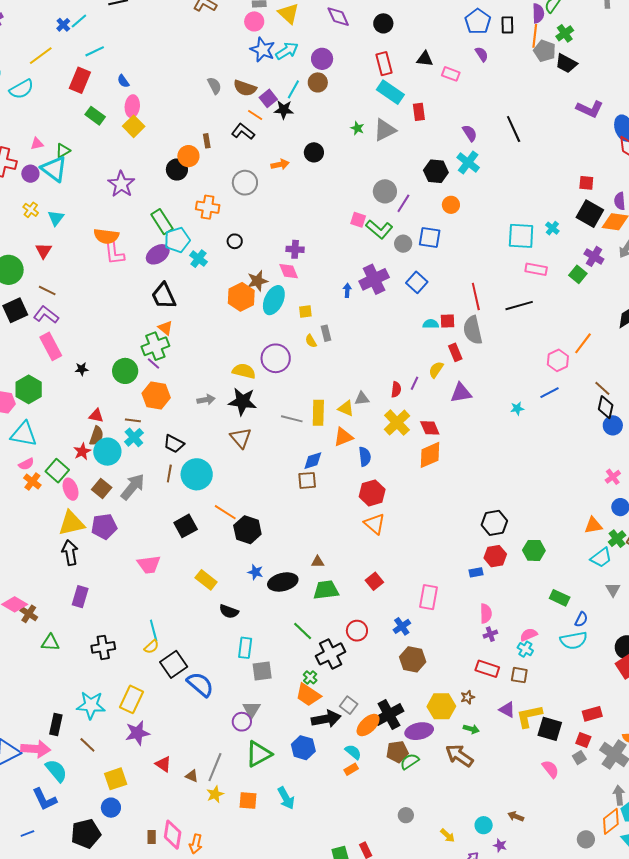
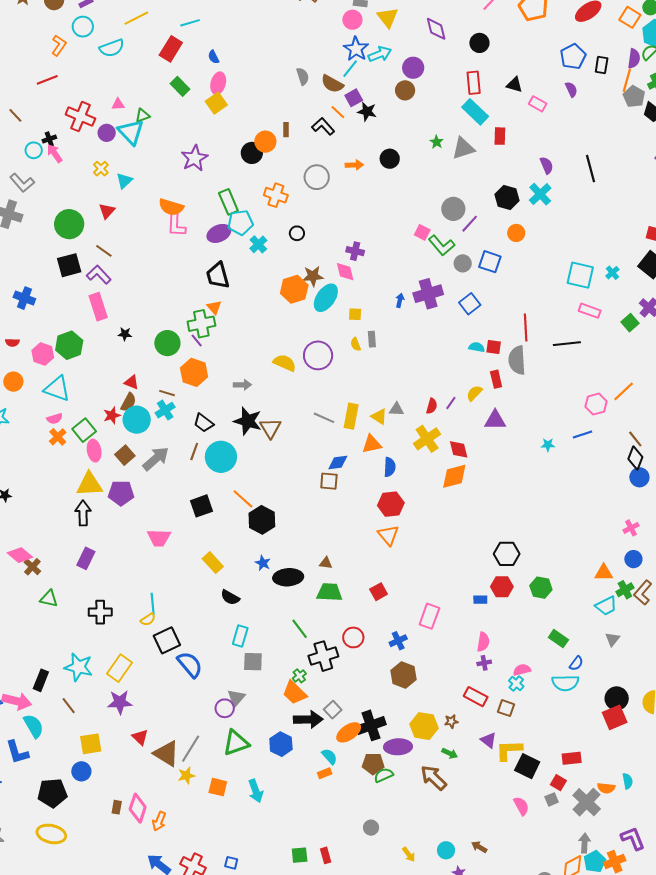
cyan line: (293, 89) -> (350, 69), moved
black star: (242, 401) -> (248, 421), moved
brown triangle: (192, 776) -> (166, 754), size x2.0

